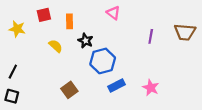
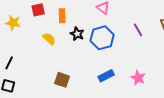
purple line: (151, 36) -> (138, 30), turned -40
blue hexagon: (103, 61) -> (102, 38), moved
brown square: (69, 90) -> (62, 80), turned -35

